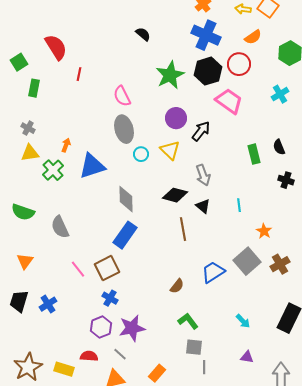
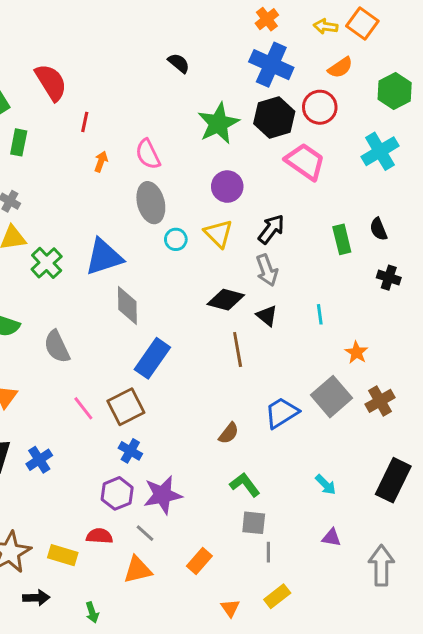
cyan cross: (280, 94) -> (380, 151), size x1.4
black arrow: (201, 131) -> (271, 229), moved
orange arrow: (66, 145) -> (101, 162), moved
gray diamond: (126, 199) -> (127, 305), moved

